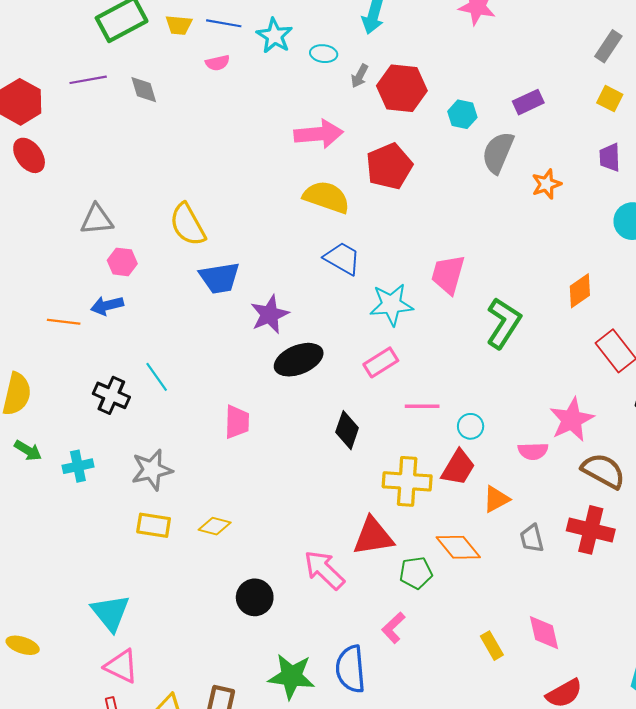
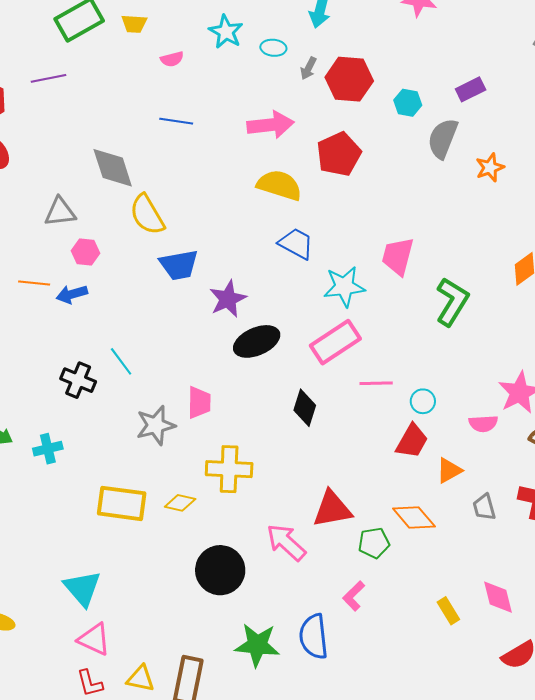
blue line: (224, 23) -> (176, 121), moved
gray diamond: (144, 90) -> (113, 168), moved, size x1.6
orange line: (64, 322) -> (34, 283), moved
pink rectangle: (381, 362) -> (335, 342), size x1.5
gray star: (152, 470) -> (156, 425), moved
yellow cross: (407, 481) -> (229, 469), moved
yellow rectangle: (154, 525) -> (122, 503), size x1.5
black circle: (255, 597) -> (220, 570), size x1.4

